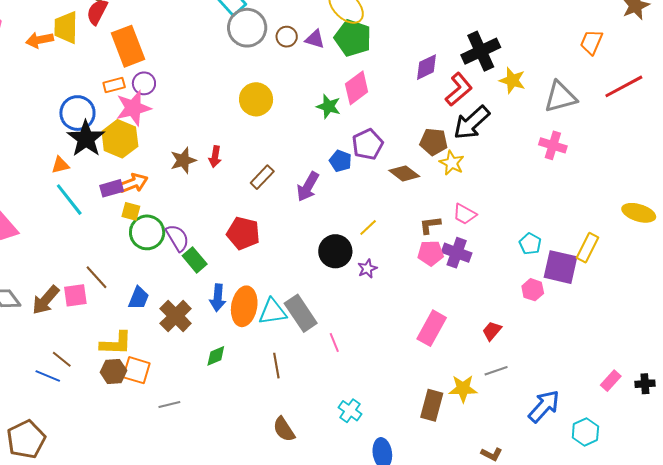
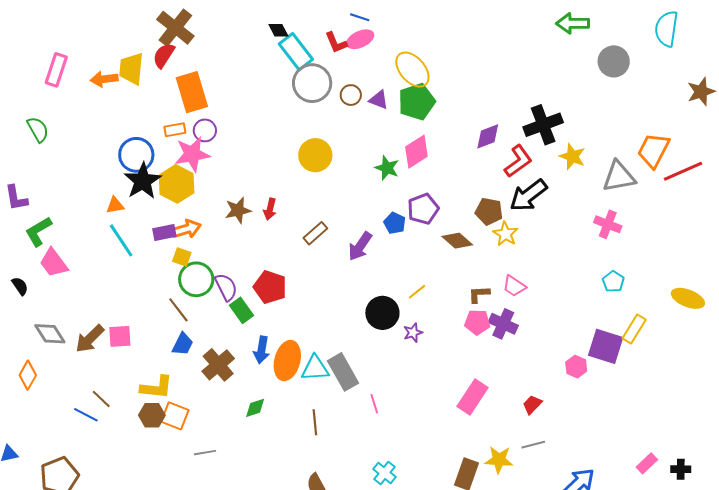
green pentagon: (353, 38) -> (417, 102), turned 30
orange trapezoid: (591, 42) -> (654, 150), moved, size x1.4
red pentagon: (243, 233) -> (270, 287), moved
cyan pentagon: (530, 244) -> (613, 282), moved
brown line: (96, 277) -> (178, 310), moved

